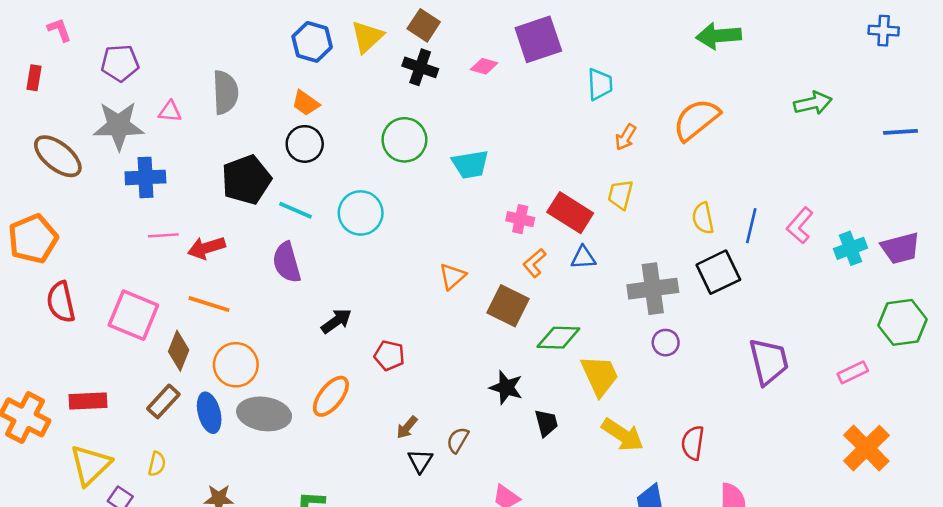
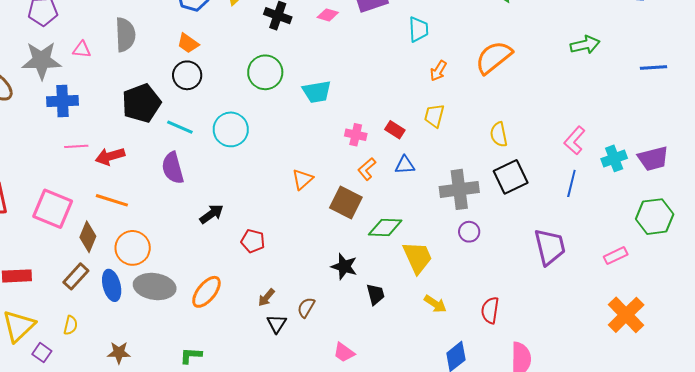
red rectangle: (570, 213) -> (395, 130), size x0.6
blue line: (751, 226) -> (571, 183), moved
orange ellipse: (331, 396) -> (206, 292), moved
yellow arrow: (623, 435) -> (435, 304), size x0.7

